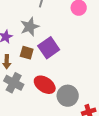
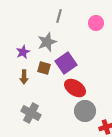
gray cross: (14, 83) -> (31, 113), moved
red ellipse: (45, 85) -> (75, 88), moved

